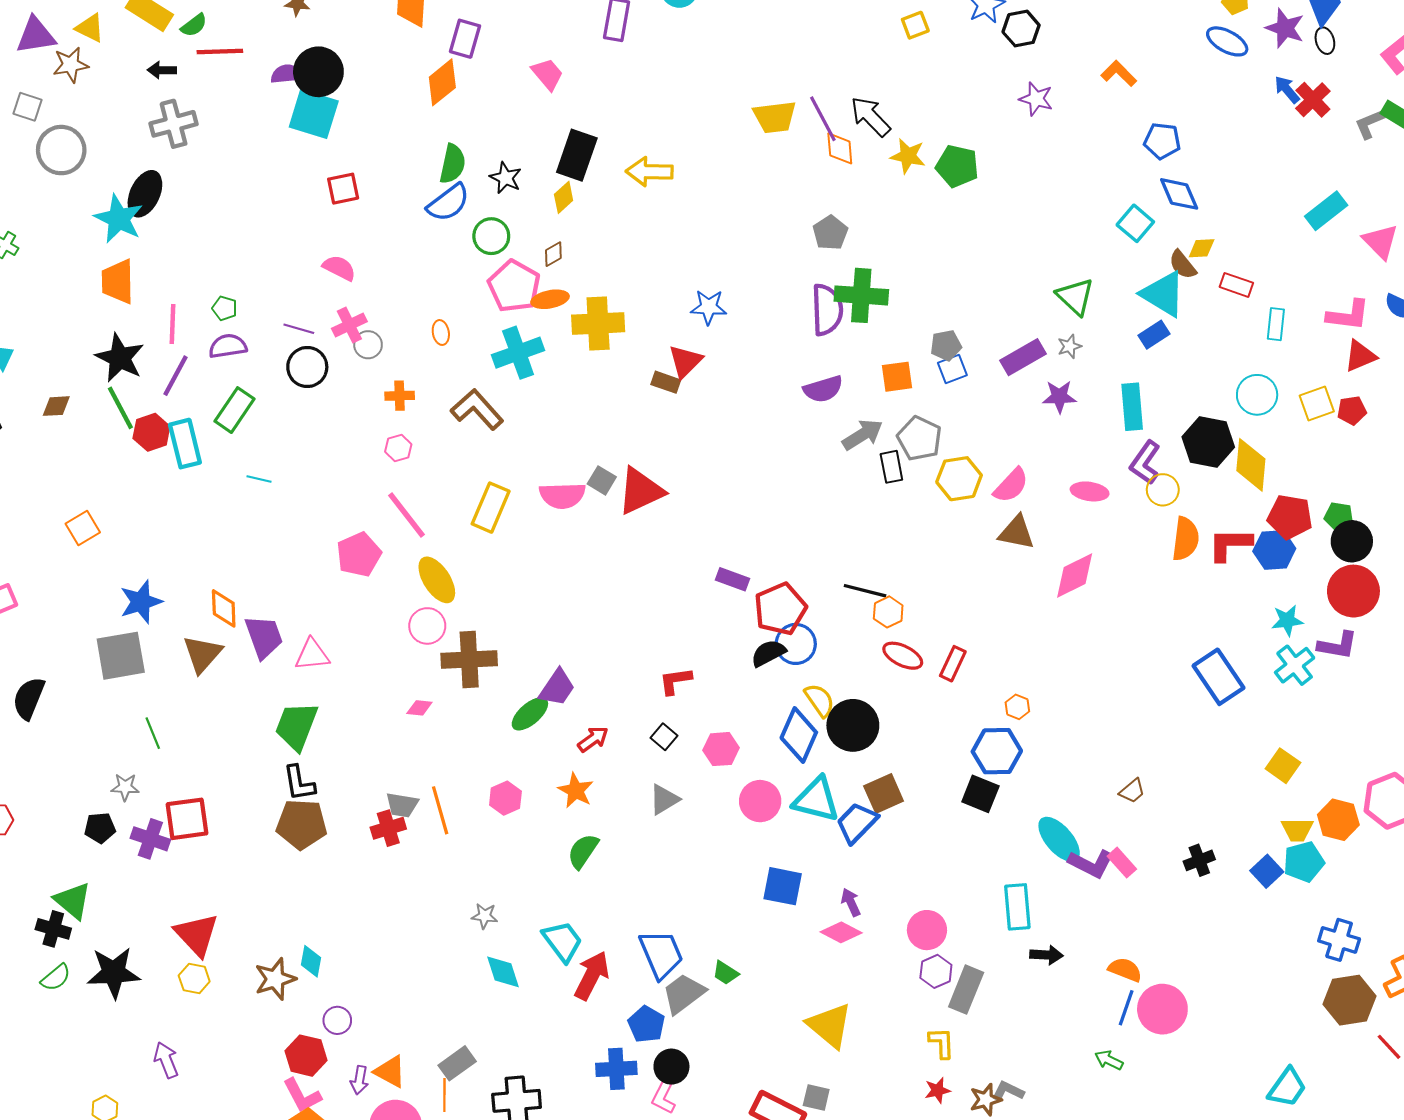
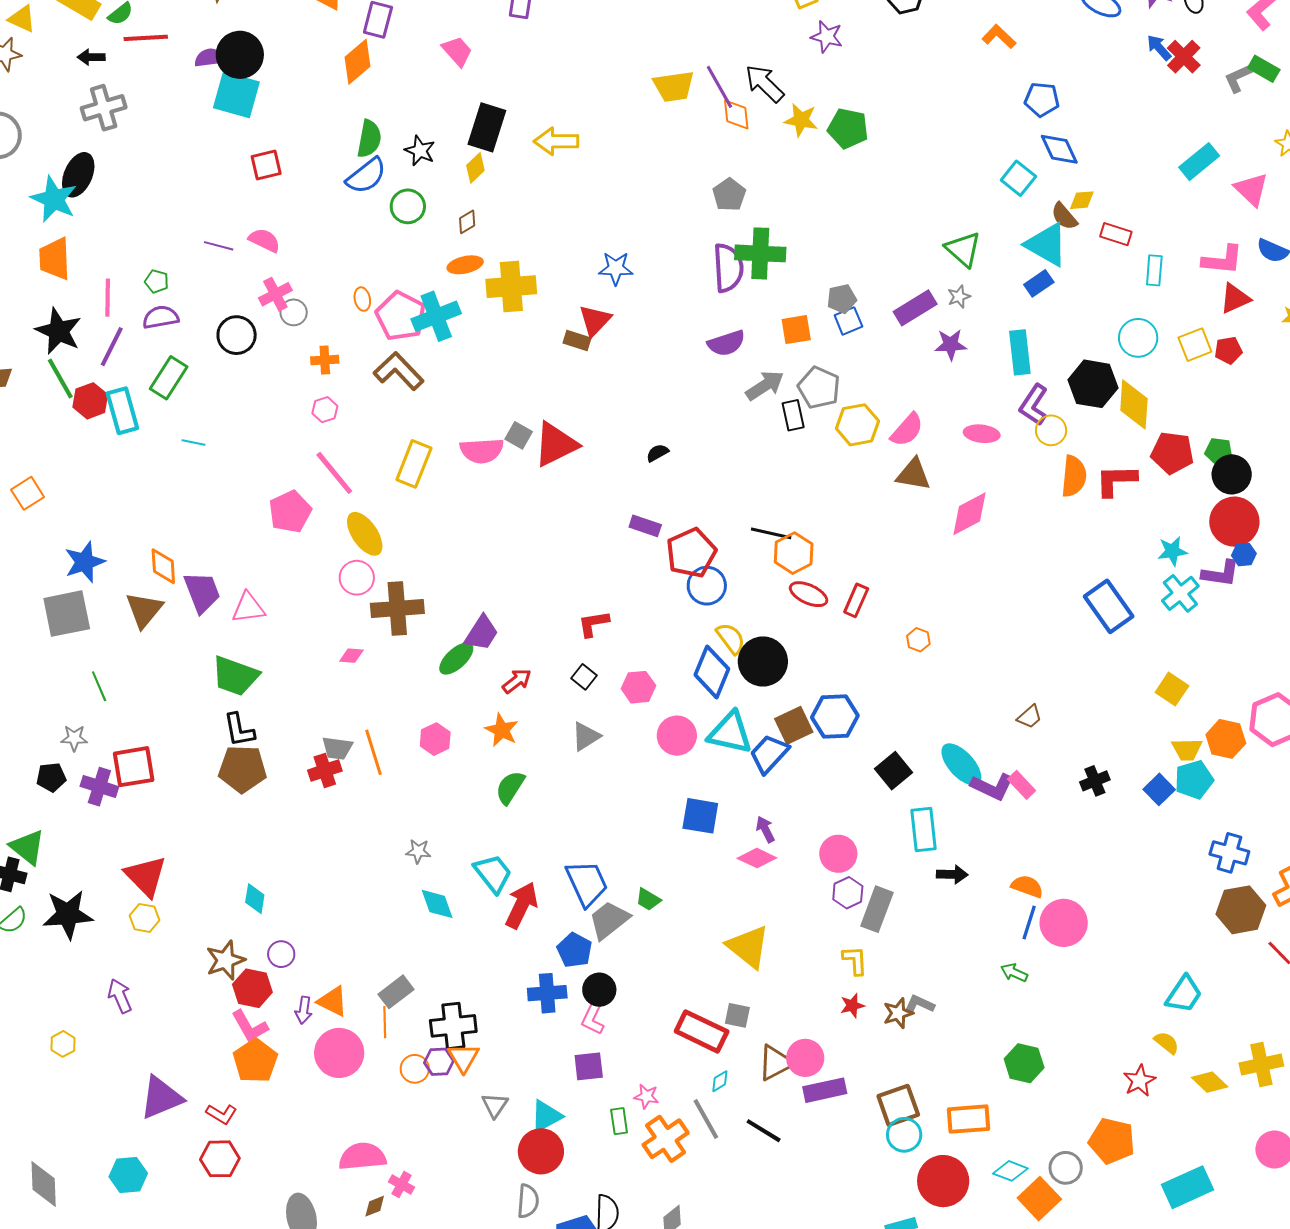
purple star: (1036, 99) -> (827, 37), moved
pink pentagon: (514, 286) -> (401, 316), moved
purple line: (299, 329) -> (219, 246), moved
blue hexagon: (1274, 550) -> (1244, 554), moved, size x0.6
orange hexagon: (888, 612) -> (794, 553), size x1.4
black semicircle: (768, 653) -> (657, 453), moved, size x0.7
green trapezoid: (296, 726) -> (235, 676), turned -90
blue hexagon: (997, 751) -> (835, 716), moved
black square: (980, 794) -> (893, 771), moved, turned 30
brown star: (275, 979) -> (225, 960), moved

